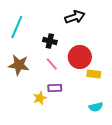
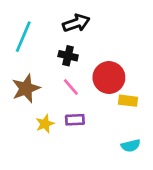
black arrow: (75, 17) -> (76, 23), moved
brown star: (19, 65) -> (26, 88), turned -30
yellow star: (40, 98) -> (45, 124), moved

